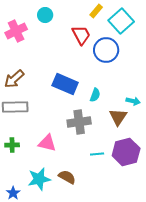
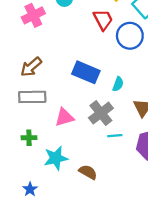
gray cross: (79, 122) -> (101, 113), turned -30
pink triangle: (47, 143) -> (64, 117), moved, turned -30
cyan line: (97, 154) -> (115, 136), moved
cyan star: (39, 179) -> (56, 158), moved

